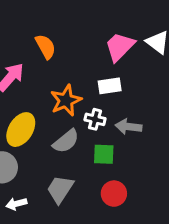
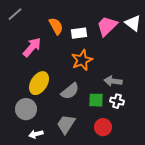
white rectangle: (110, 86) -> (79, 33), moved
orange star: (66, 100) -> (82, 60), moved
white cross: (95, 119) -> (117, 101), moved

